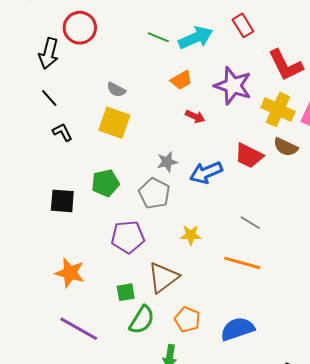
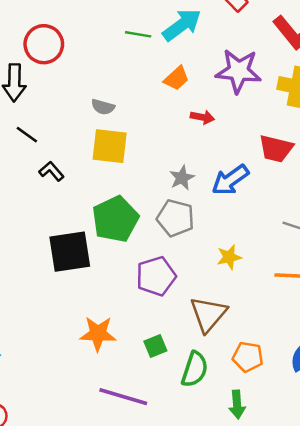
green pentagon: (105, 183) -> (115, 219), size x1.4
black square: (62, 201) -> (70, 252), size x1.4
green square: (126, 292) -> (155, 346), moved

